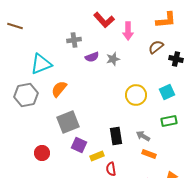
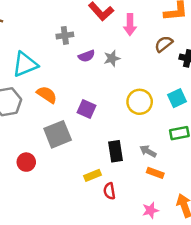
orange semicircle: (59, 89) -> (47, 95), turned 84
purple square: (79, 145) -> (87, 109), moved
red circle: (42, 153) -> (26, 162), moved

